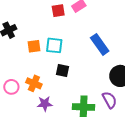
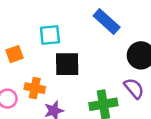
orange square: (34, 46) -> (15, 54), moved
black square: (63, 70) -> (67, 64), size x1.5

